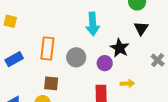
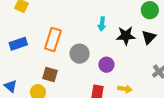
cyan arrow: (93, 24) -> (102, 24), size x0.6
black star: (120, 48) -> (126, 36), moved, turned 30

